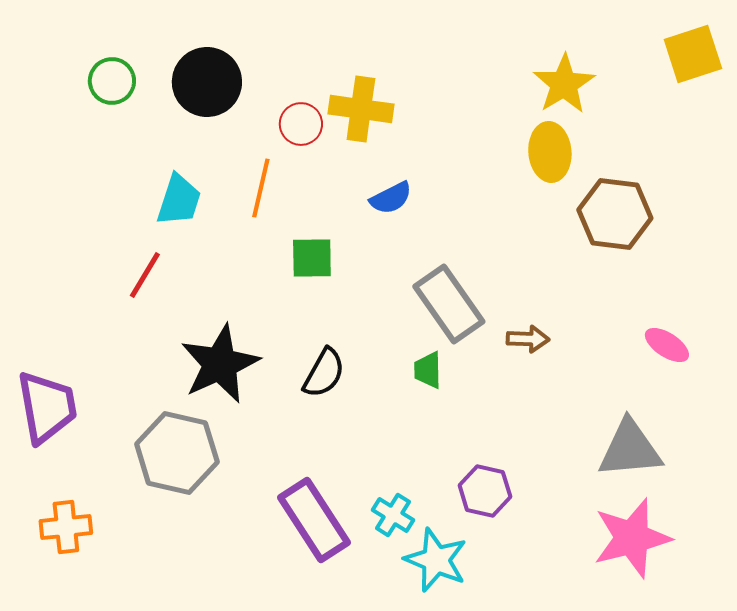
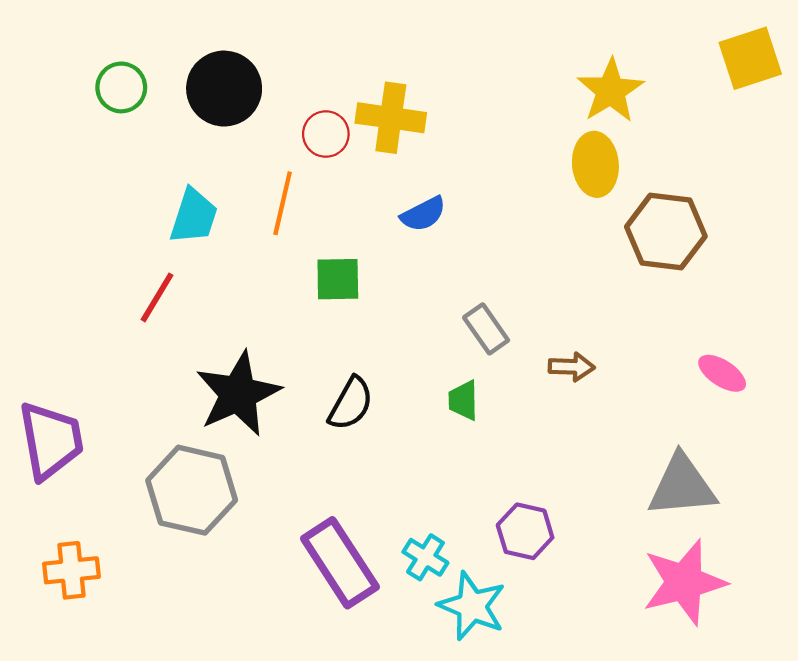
gray rectangle: (449, 304) -> (486, 329), size x0.6

